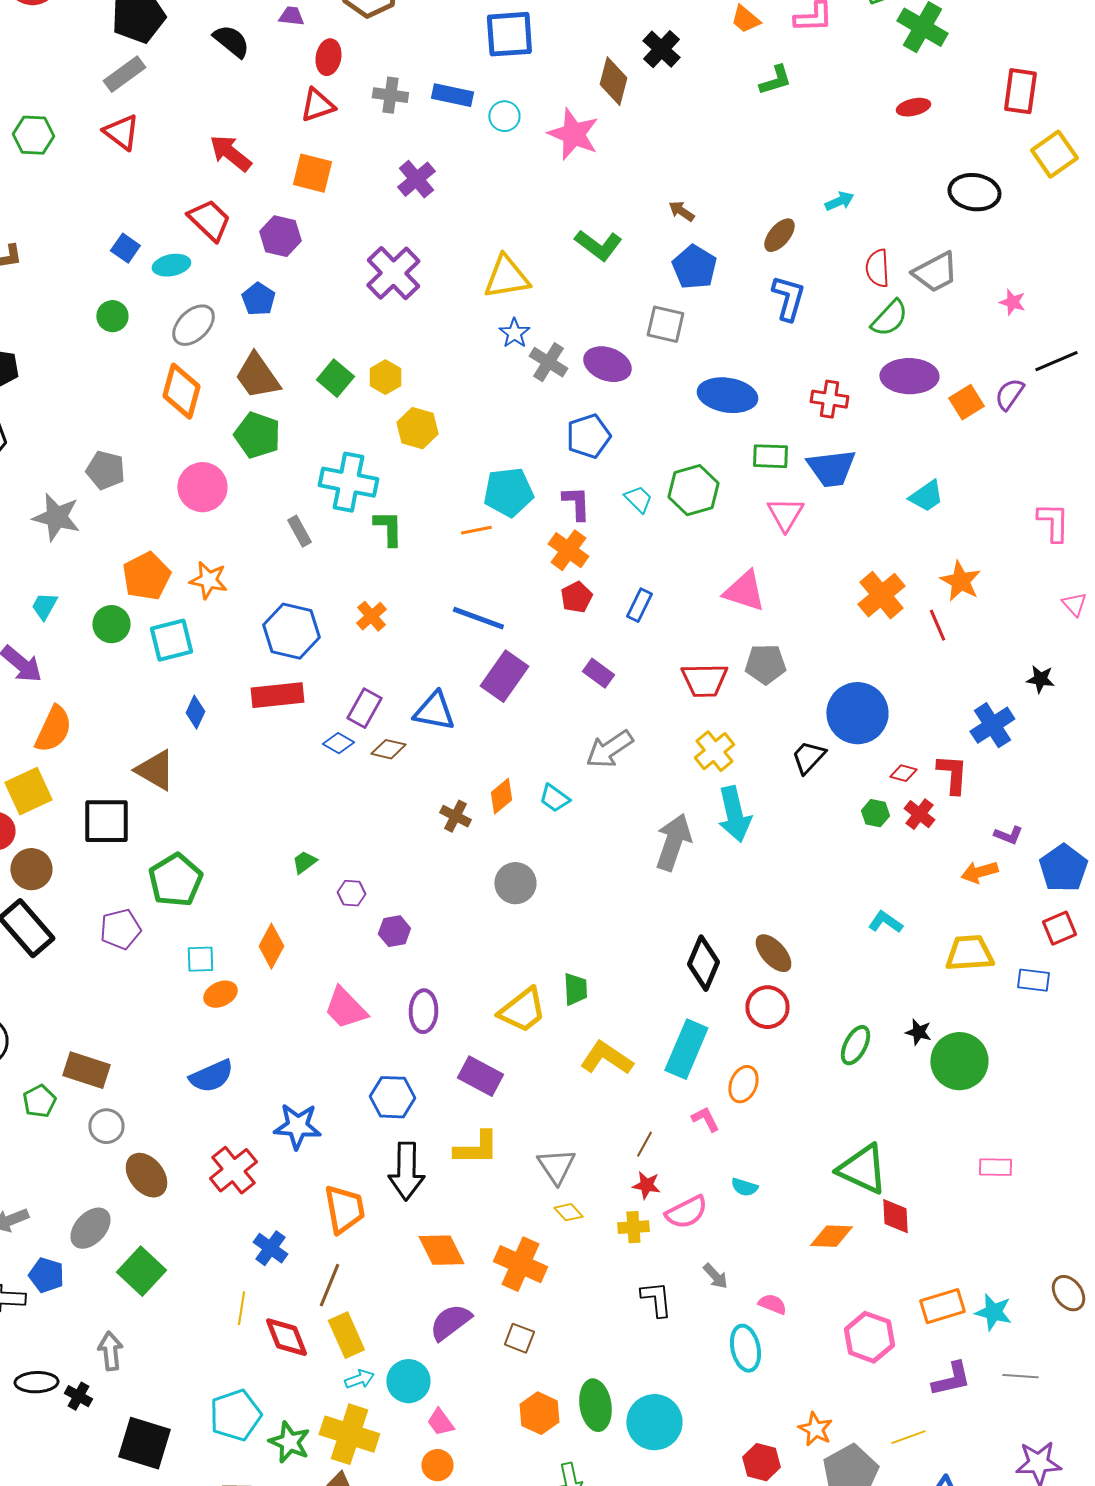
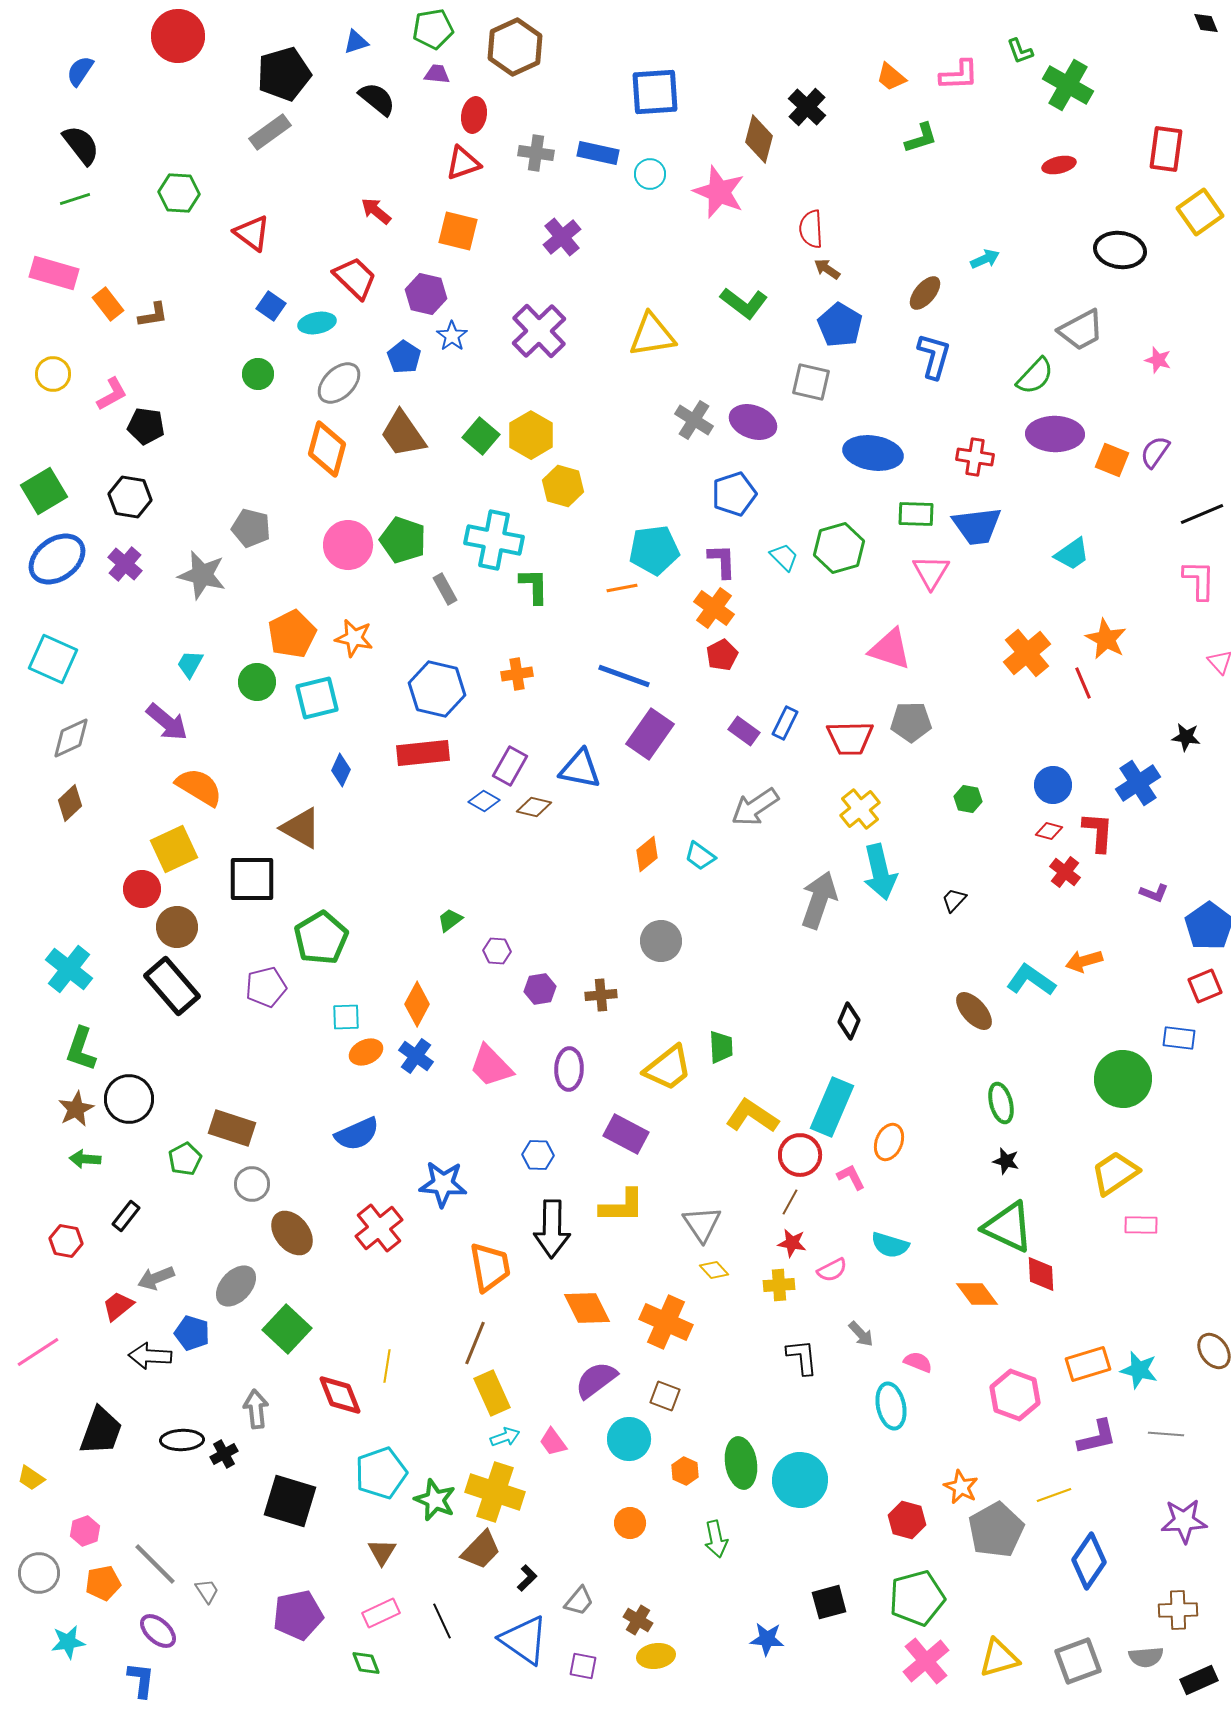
red triangle: (121, 132) -> (252, 233), moved
red arrow: (230, 153) -> (376, 211), size x0.7
red semicircle: (877, 268) -> (811, 229), moved
blue star: (514, 333) -> (452, 336), moved
black line: (1056, 361) -> (1202, 514), moved
yellow hexagon: (385, 377) -> (531, 435), size x1.4
orange square: (966, 402) -> (1112, 460), turned -36
green pentagon: (257, 435) -> (403, 540), moved
blue rectangle: (639, 605) -> (785, 723), moved
orange cross: (371, 616) -> (517, 674), turned 32
blue circle: (857, 713) -> (1053, 785), moved, size x0.6
orange semicircle: (53, 729) -> (199, 787), turned -84
black trapezoid: (808, 757) -> (954, 900), moved, size x0.7
green hexagon: (875, 813) -> (968, 799), moved
brown cross: (455, 816) -> (601, 995), moved, turned -32
orange arrow: (979, 872) -> (1084, 961), moved
cyan L-shape: (885, 922) -> (1031, 980), size x1.4
brown ellipse: (773, 953) -> (974, 1011), moved
yellow trapezoid: (969, 953) -> (1115, 1173), moved, turned -30
black diamond: (703, 963) -> (849, 1021), size x0.7
red circle: (767, 1007) -> (800, 1155), moved
black star: (918, 1032) -> (1006, 1161), moved
green ellipse: (855, 1045) -> (1001, 1103), turned -42
green circle: (959, 1061) -> (1123, 1079), moved
blue hexagon: (392, 1097) -> (538, 1155), size x0.7
cyan semicircle: (744, 1187) -> (890, 1245), size x1.4
pink semicircle: (686, 1212) -> (832, 1270), size x0.7
orange diamond: (831, 1236) -> (977, 1294), turned 51
blue cross: (270, 1248) -> (416, 1056), moved
red diamond: (286, 1337) -> (340, 1395), moved
cyan circle: (408, 1381) -> (629, 1439), moved
black cross: (78, 1396) -> (224, 1454), turned 32
orange hexagon: (539, 1413) -> (685, 1471), size x0.7
pink trapezoid: (440, 1422) -> (553, 1442), moved
orange circle: (437, 1465) -> (630, 1523), moved

